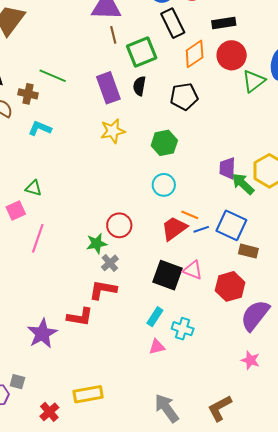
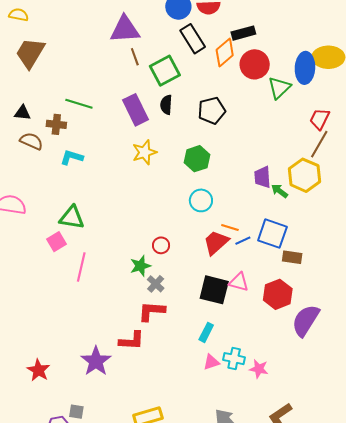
orange diamond: (195, 54) -> (225, 52), moved
green arrow: (243, 184) -> (279, 191), size x0.7
green triangle: (34, 188) -> (72, 218), size x1.5
red circle: (119, 225) -> (161, 245), size x0.7
cyan cross: (183, 329) -> (234, 359), moved
pink star: (250, 360) -> (259, 369), moved

